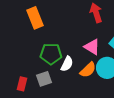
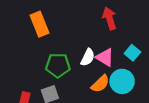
white semicircle: (67, 64) -> (88, 57), moved

